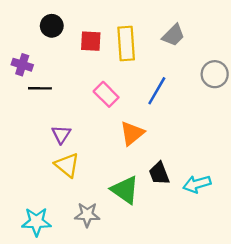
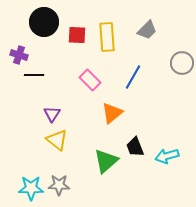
black circle: (52, 26) -> (44, 22), size x1.5
green triangle: (125, 190) -> (106, 161), turned 44
gray star: (87, 215) -> (59, 185), moved

